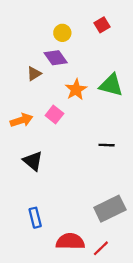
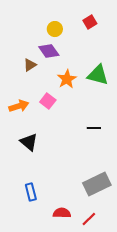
red semicircle: (70, 241) -> (62, 213), size x0.7

